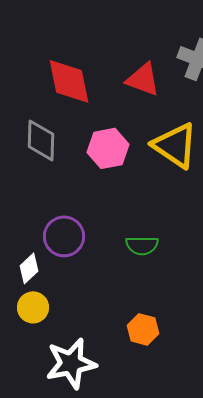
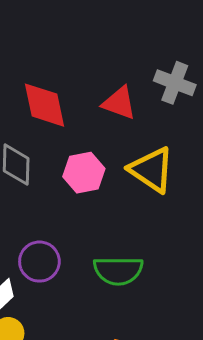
green semicircle: (142, 245) -> (118, 271), size x1.5

